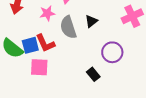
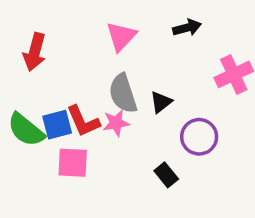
pink star: (47, 13) -> (116, 123), moved
black triangle: (91, 21) -> (161, 102), moved

